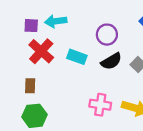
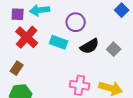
purple circle: (107, 35) -> (76, 22), moved
brown rectangle: (30, 86) -> (17, 68), turned 32

